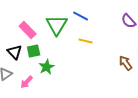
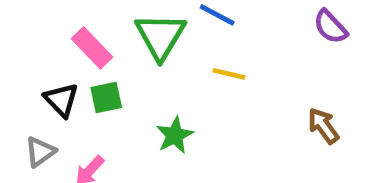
green star: (47, 67) -> (175, 135), moved

